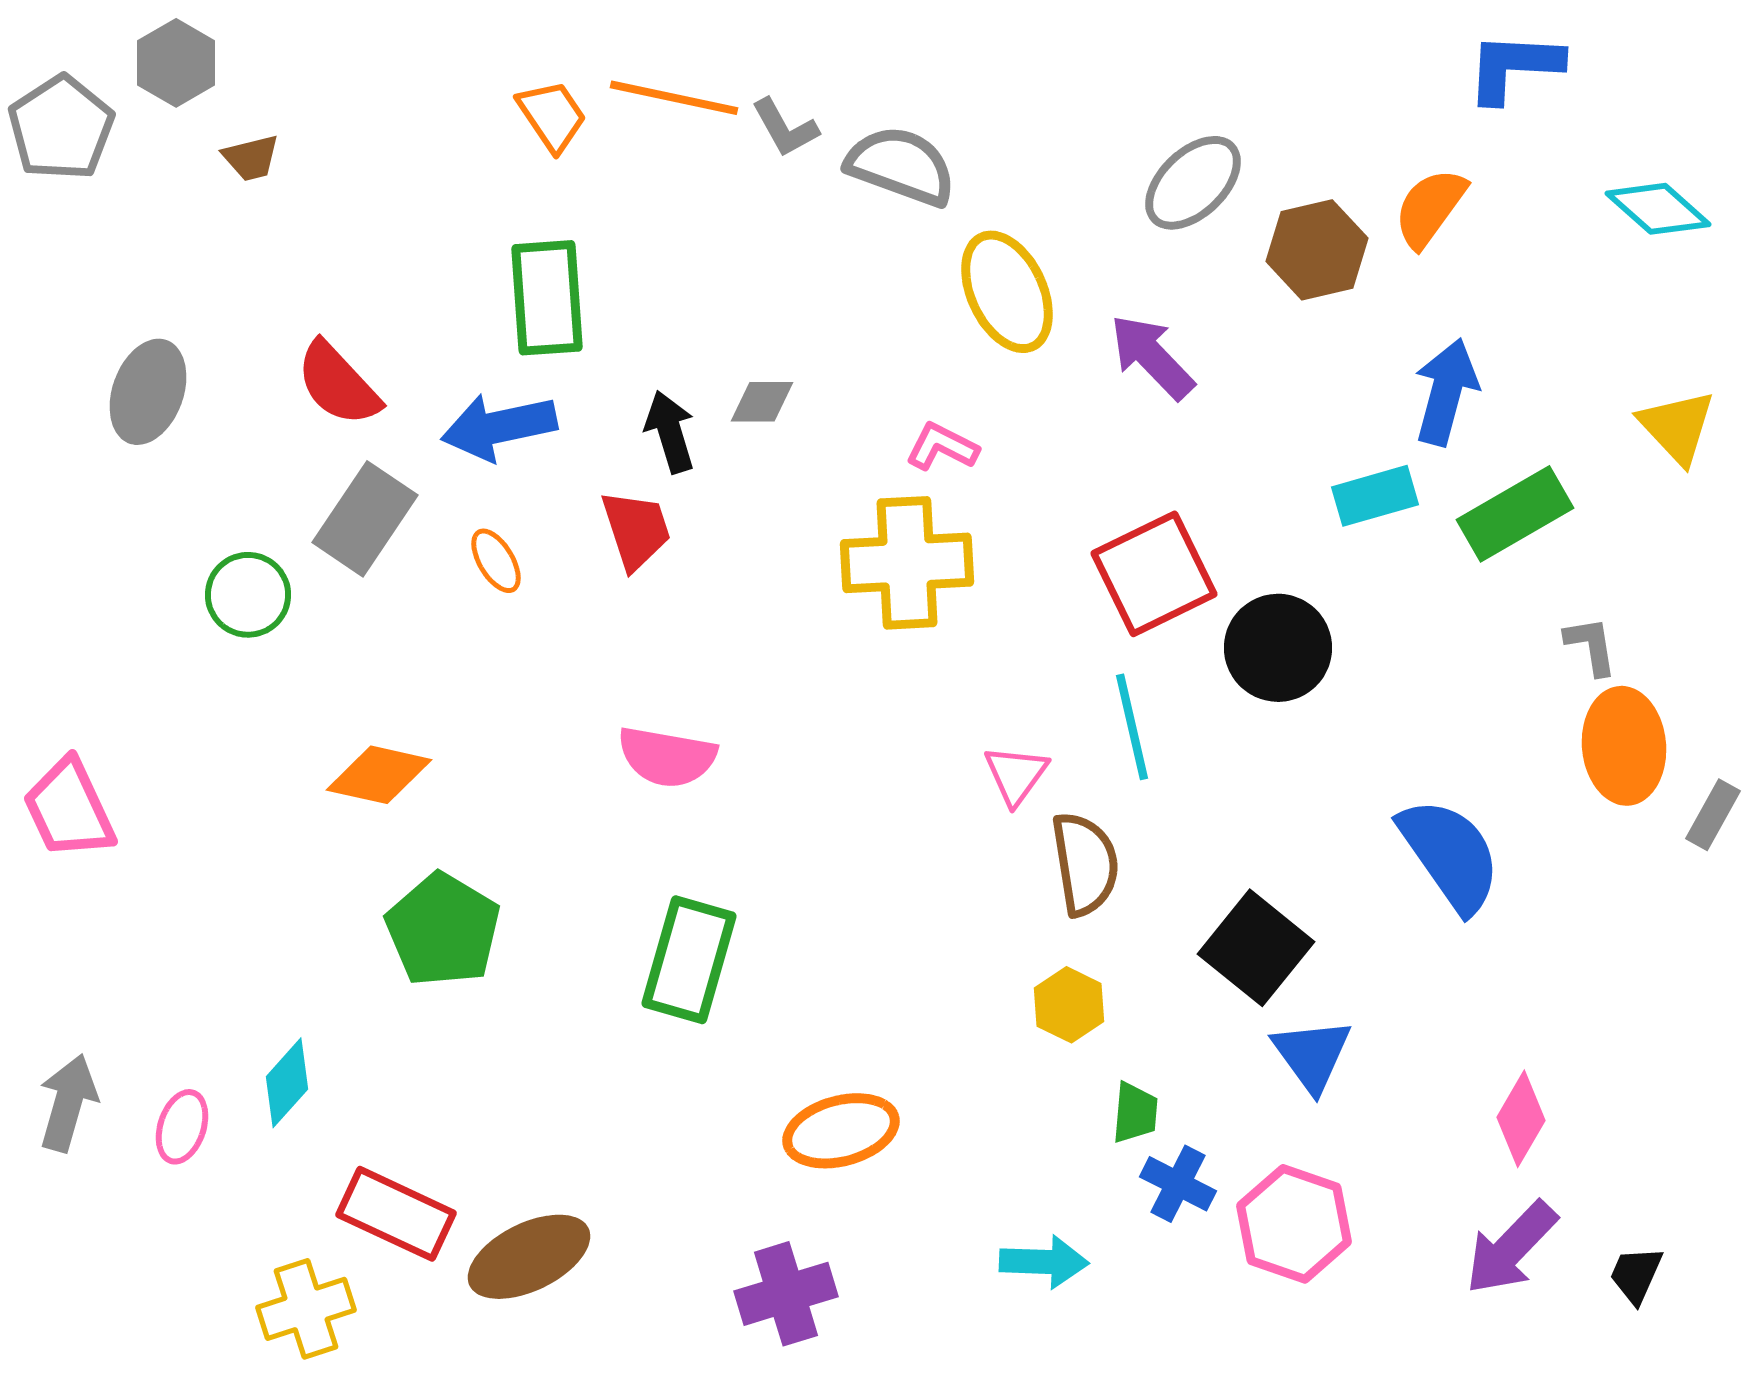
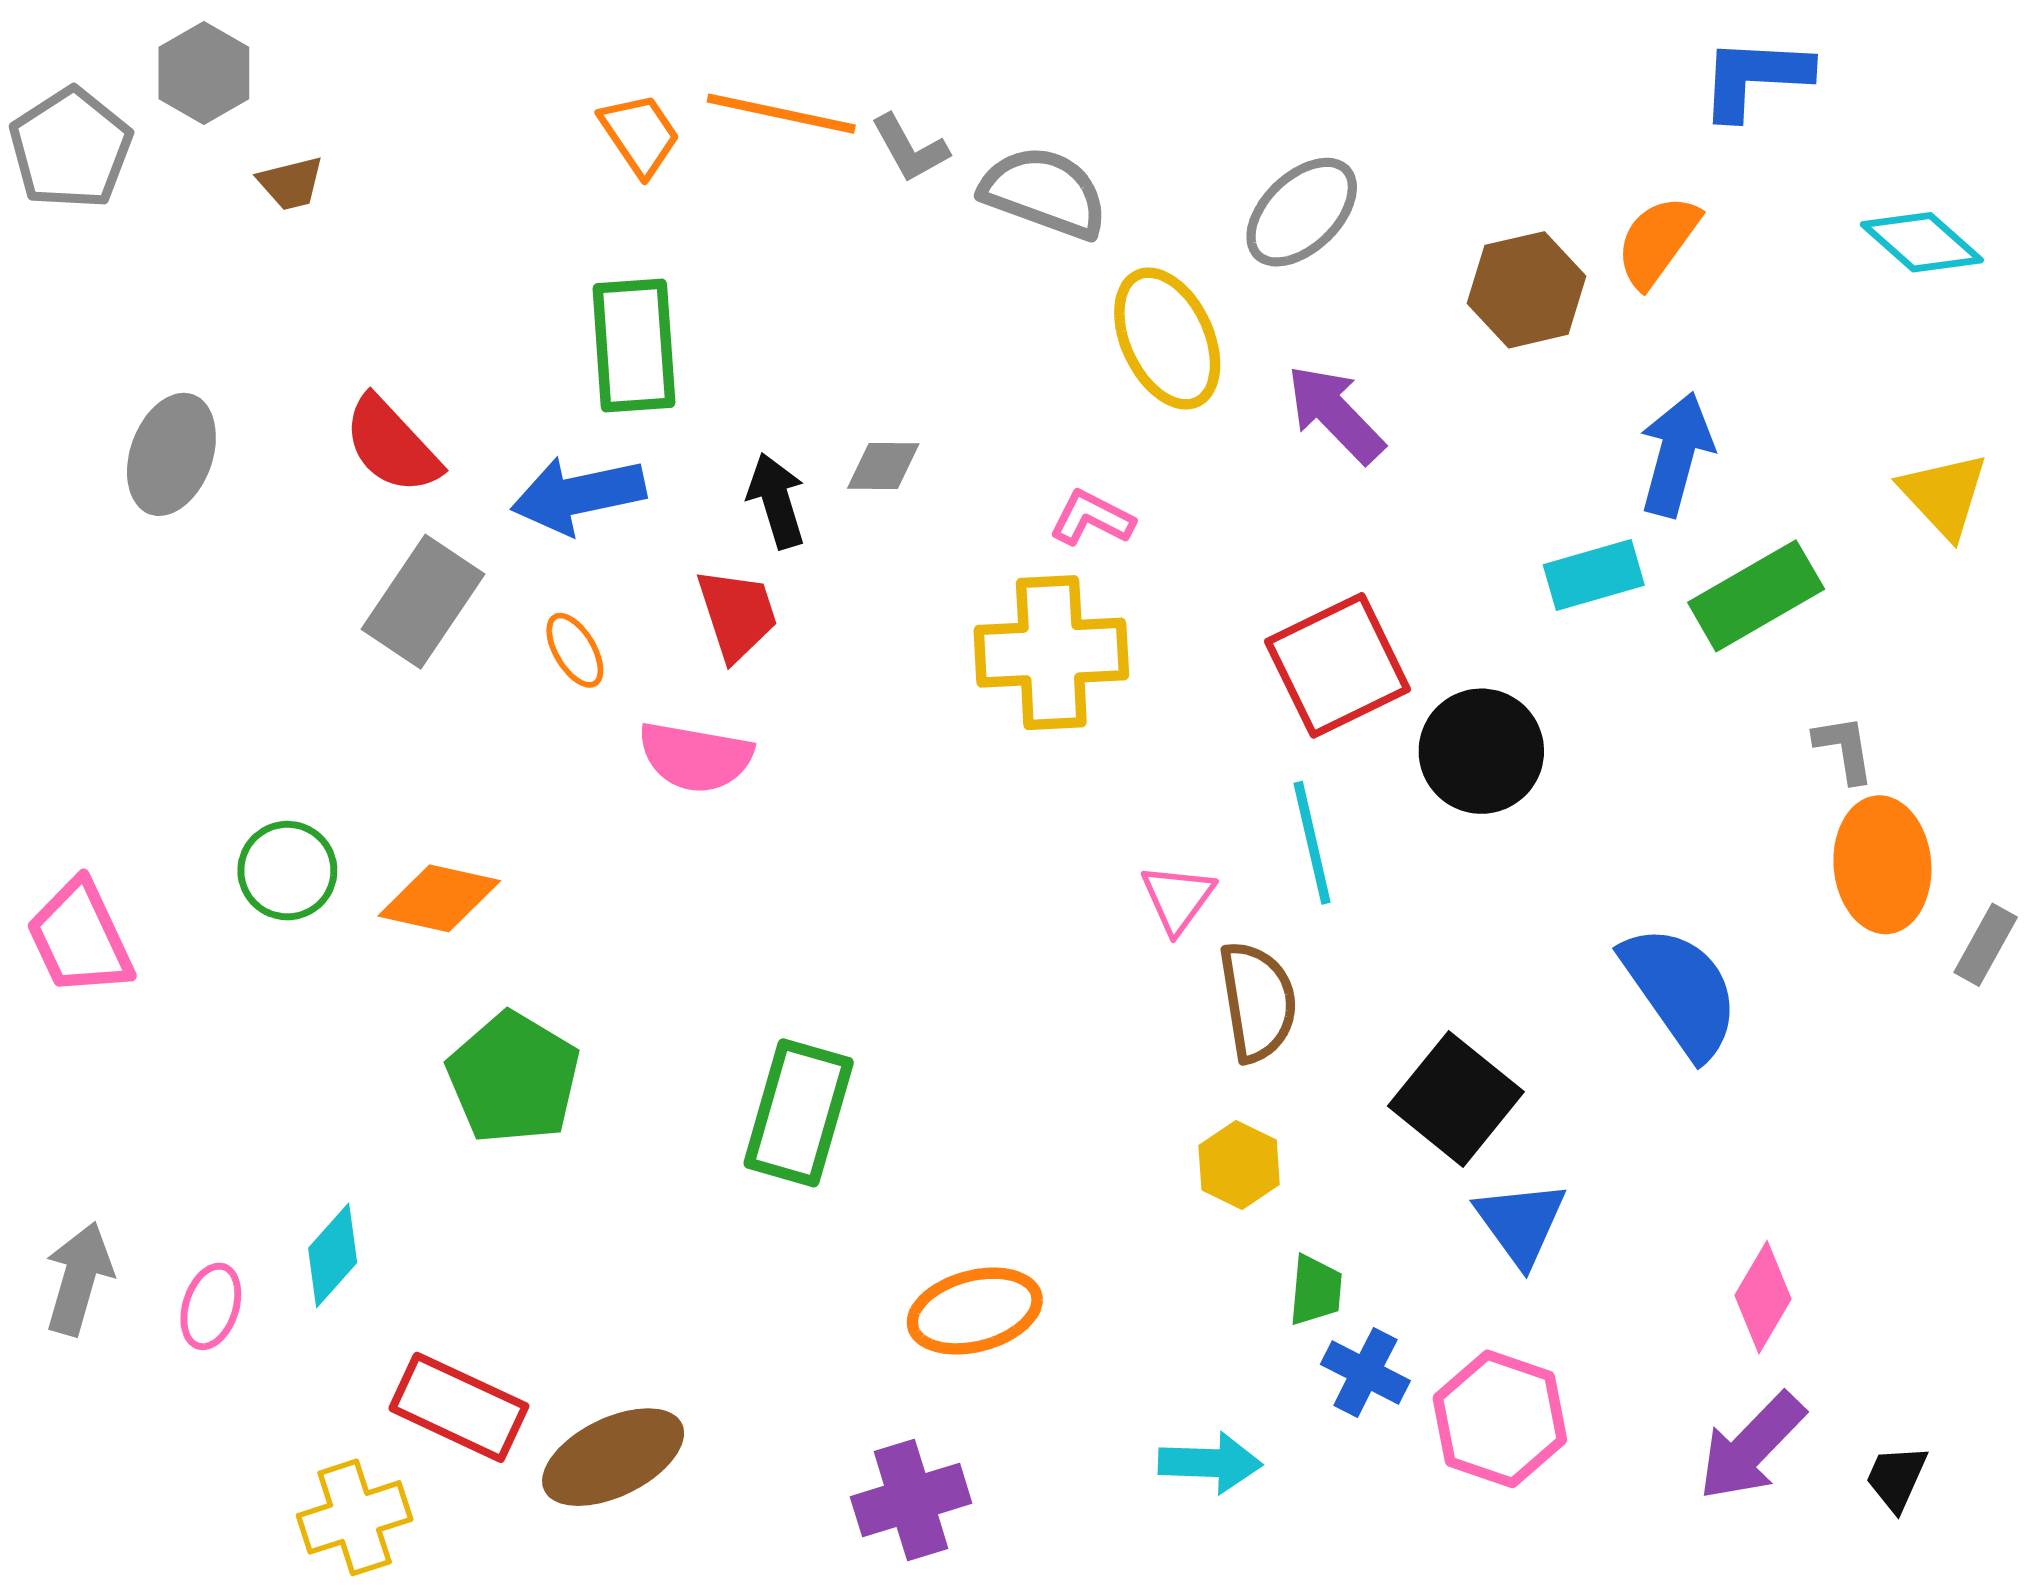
gray ellipse: (1193, 183) -> (1302, 212), moved
green circle: (248, 595) -> (287, 871), moved
pink semicircle: (667, 757) -> (695, 757), moved

